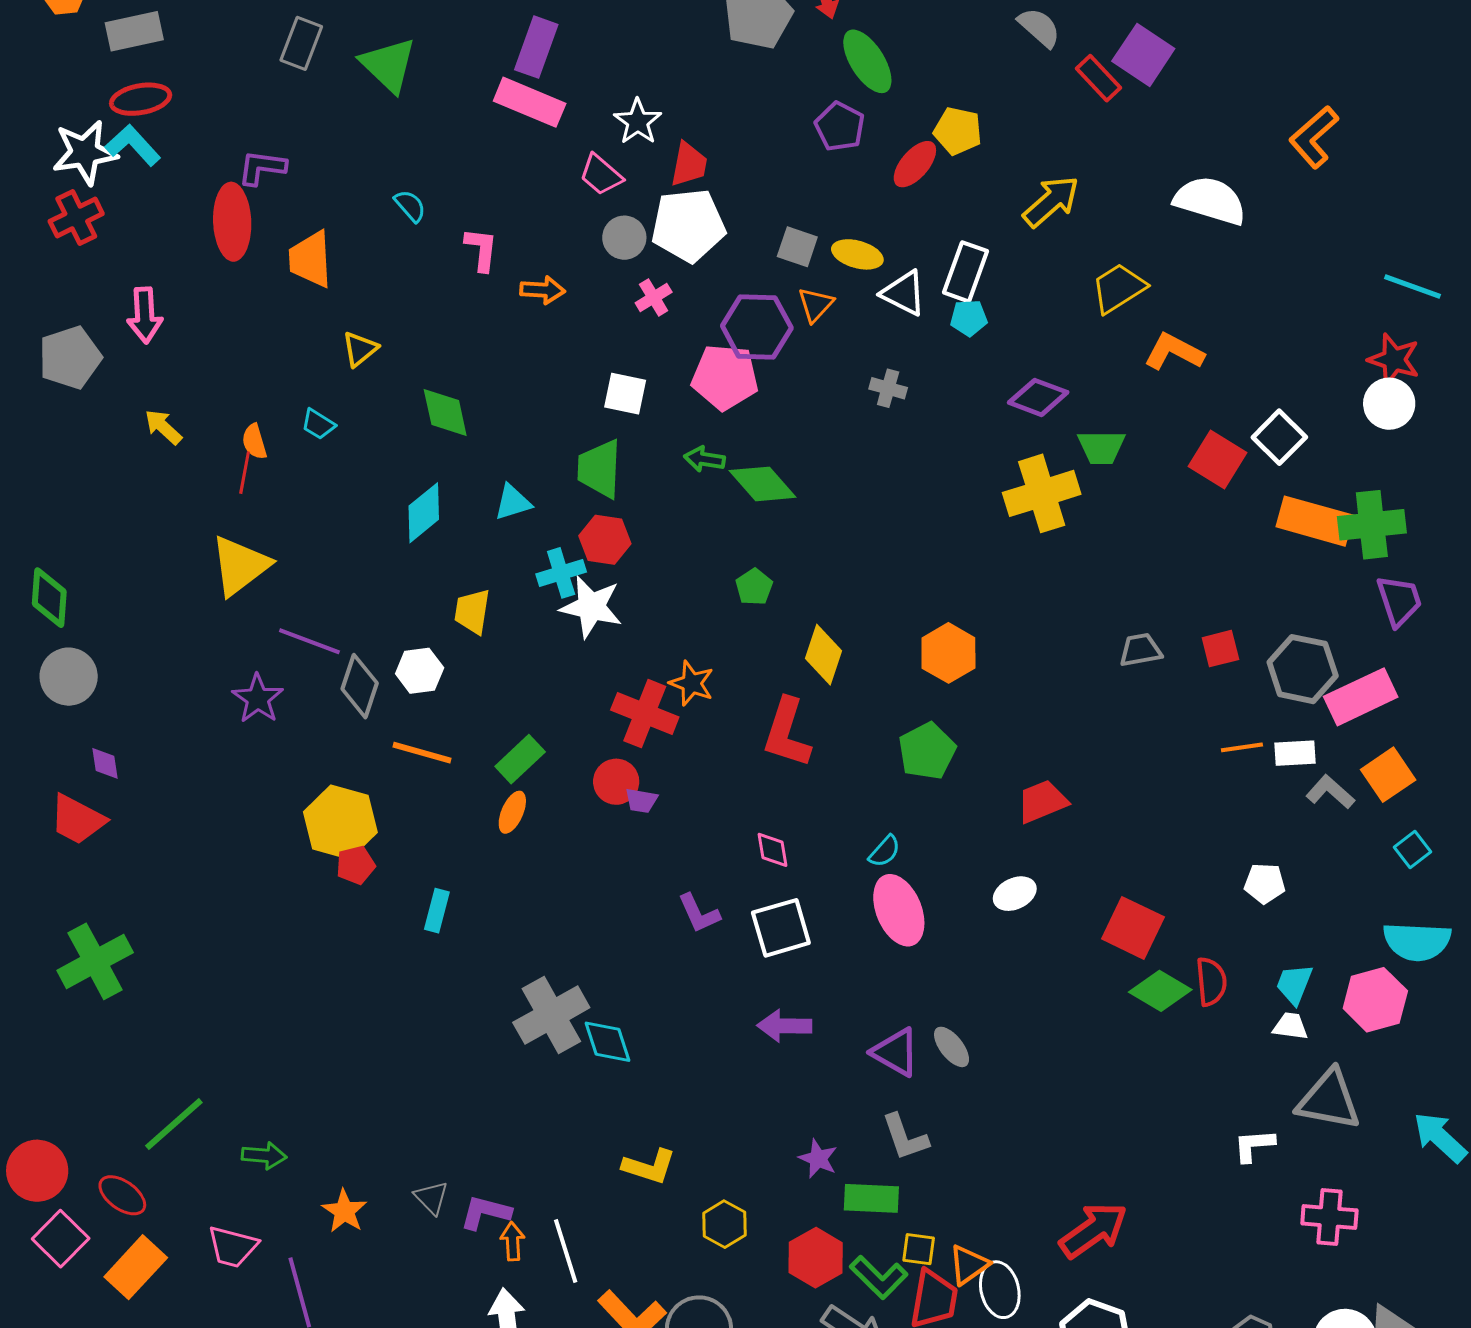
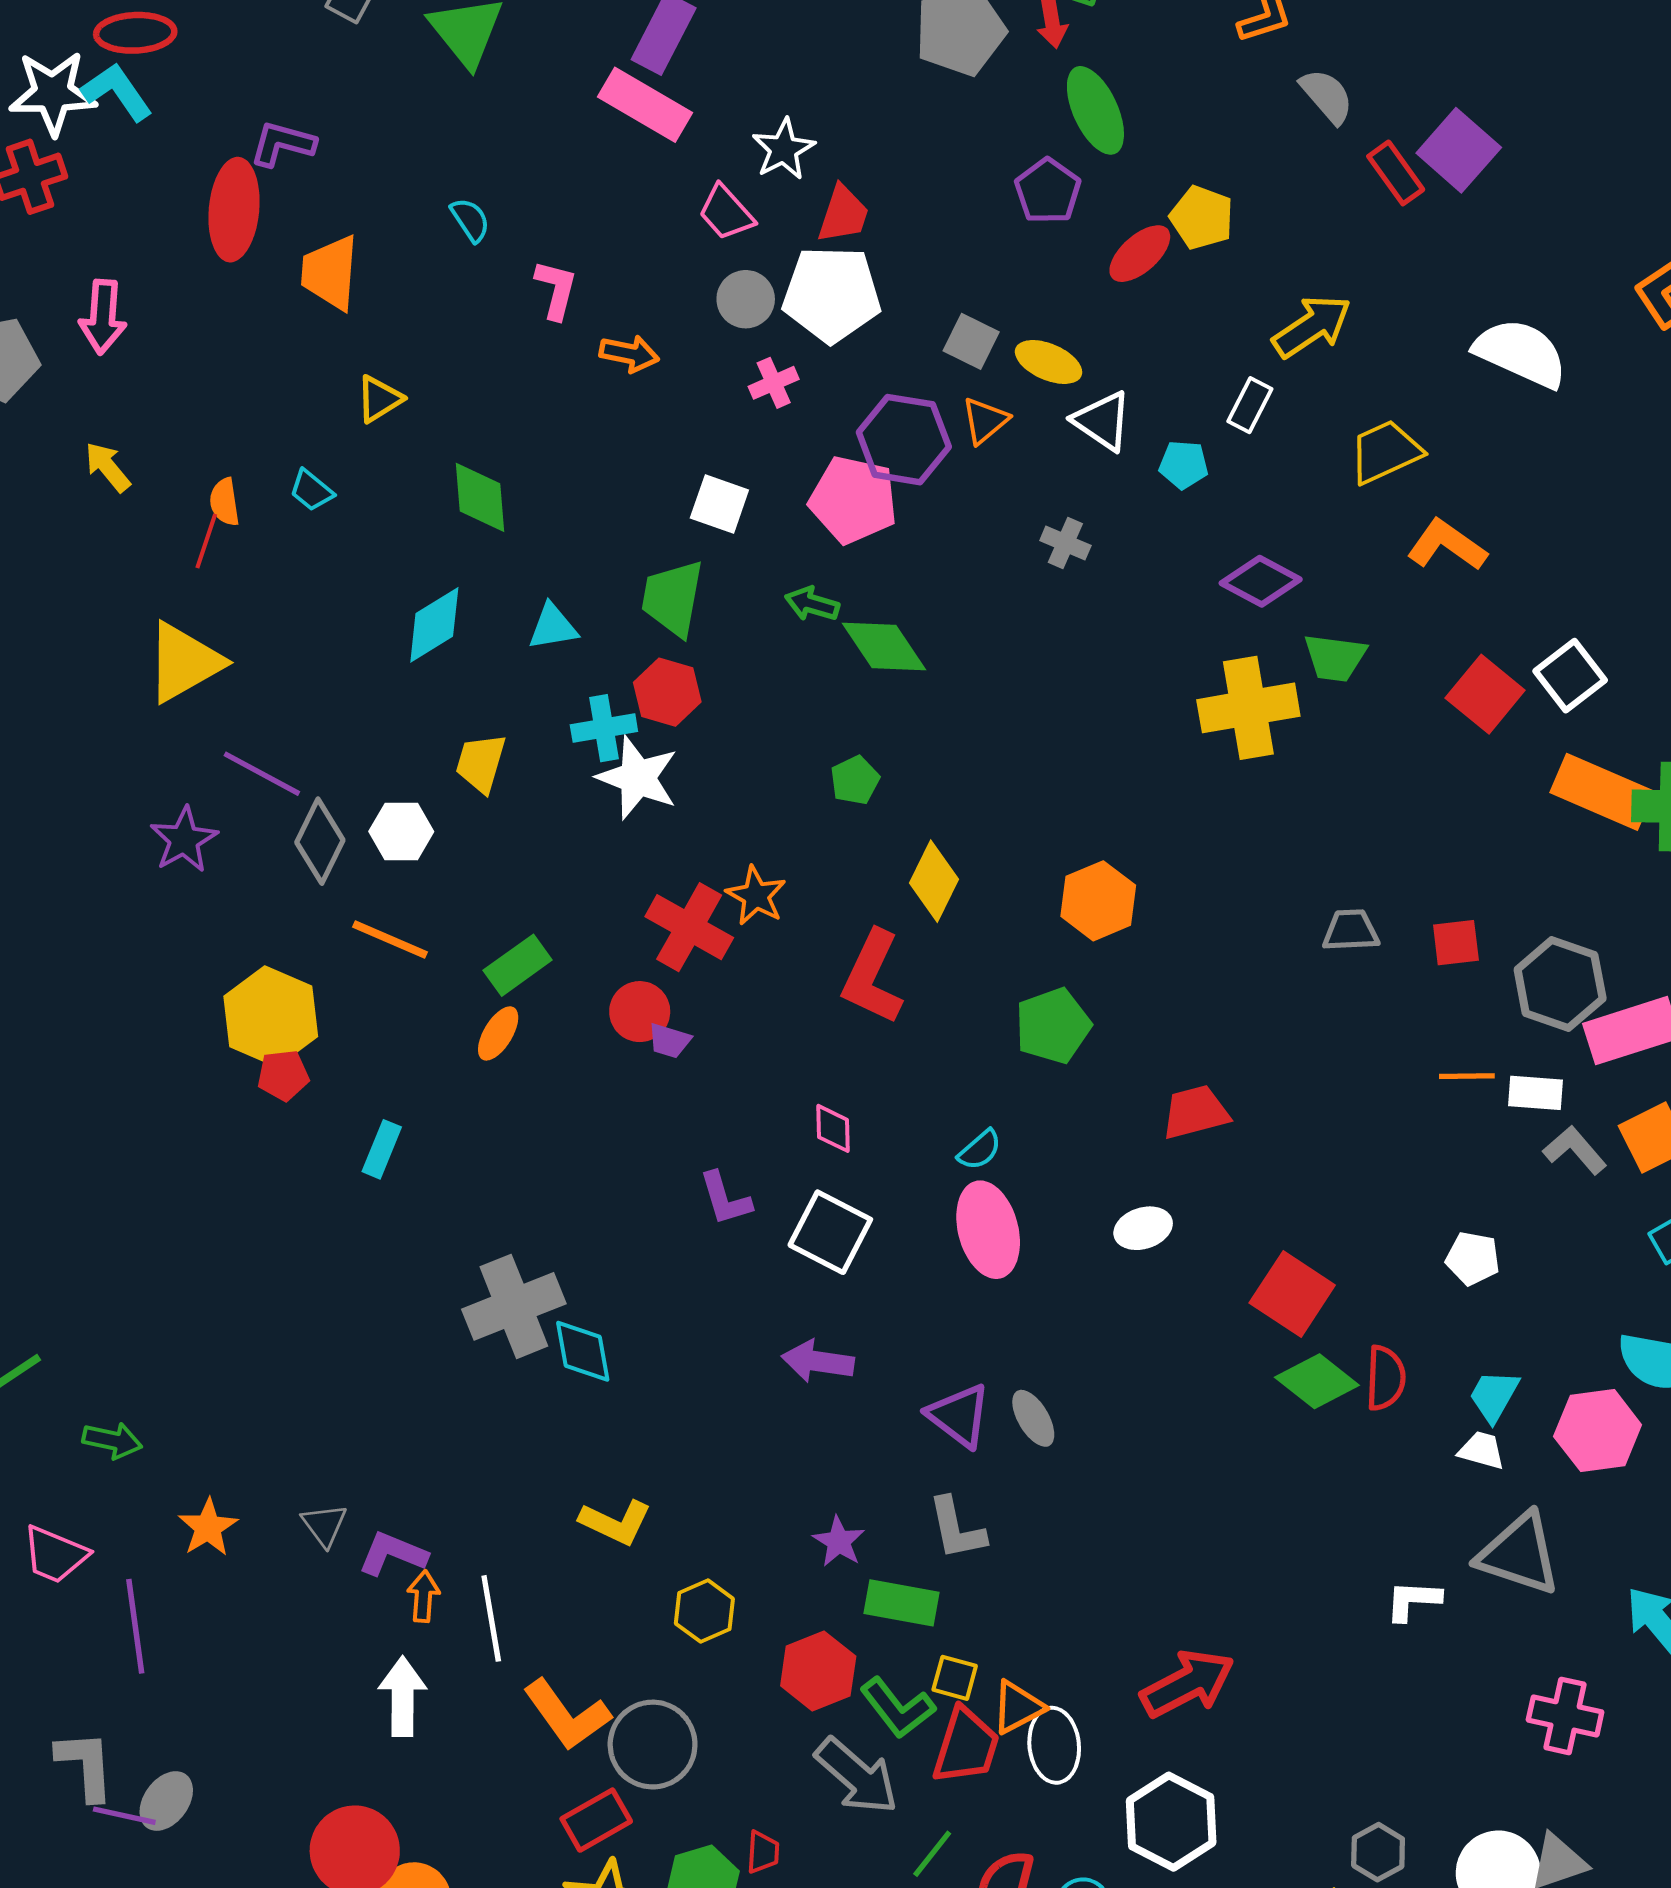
white rectangle: (965, 272) -> (1250, 405), moved, size x0.7
white square: (781, 928) -> (830, 1232), turned 36
pink cross: (1329, 1217) -> (1565, 1716), moved

